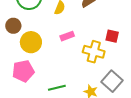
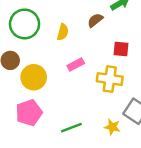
red square: (112, 36) -> (121, 49), moved

